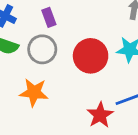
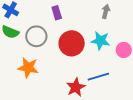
purple rectangle: (49, 17) -> (57, 13), moved

